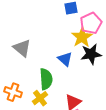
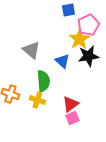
gray triangle: (22, 48) -> (31, 50), moved
yellow cross: (40, 98) -> (37, 100), turned -35

